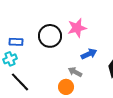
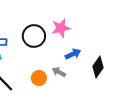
orange circle: (66, 87) -> (39, 78), moved

